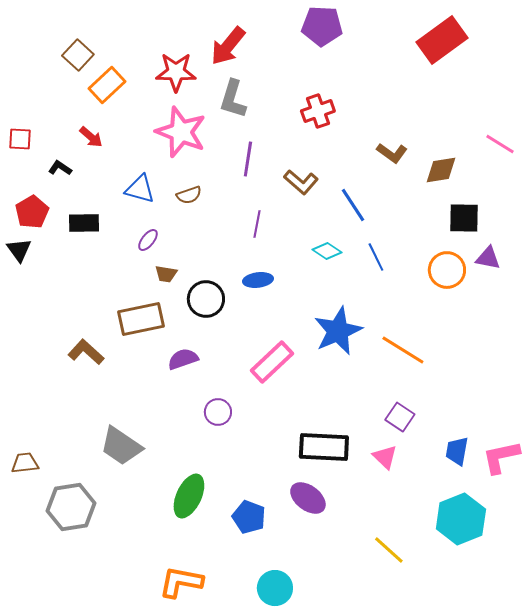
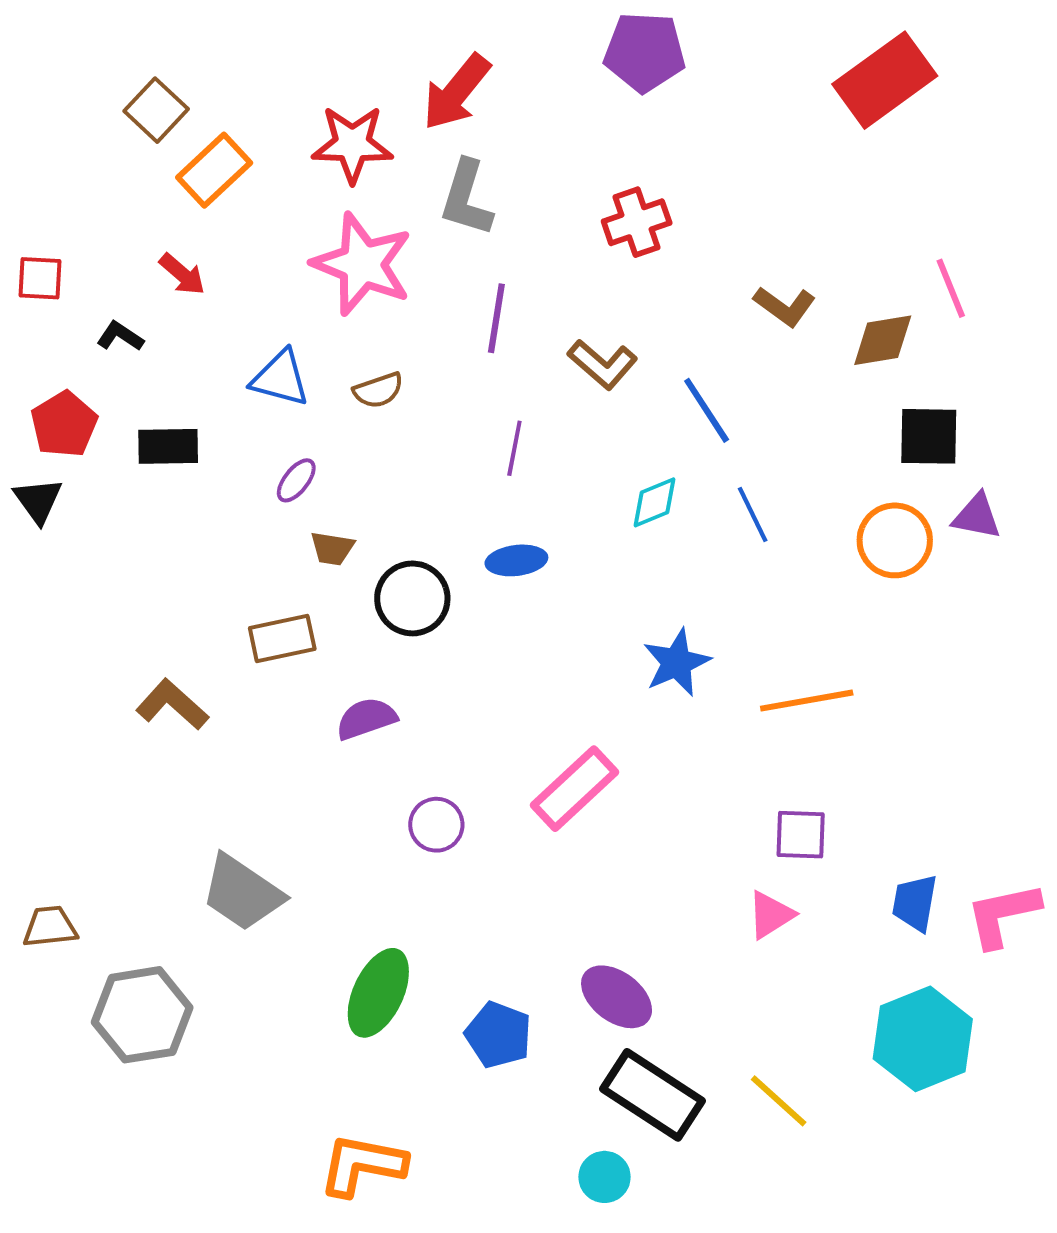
pink line: (500, 144) -> (951, 288), moved, turned 36
cyan diamond: (327, 251) -> (655, 502), turned -56
brown rectangle: (141, 319) -> (282, 639), size x0.7
blue star: (338, 331) -> (677, 663), size x0.7
orange line: (403, 350) -> (807, 701), turned -42
pink rectangle: (272, 362) -> (574, 789), moved
purple square: (400, 417) -> (801, 835), turned -32
black rectangle: (324, 447) -> (653, 1095), moved, turned 30
pink triangle: (385, 457) -> (771, 915), turned 44
cyan circle: (275, 588) -> (605, 1177), moved, size x0.7

